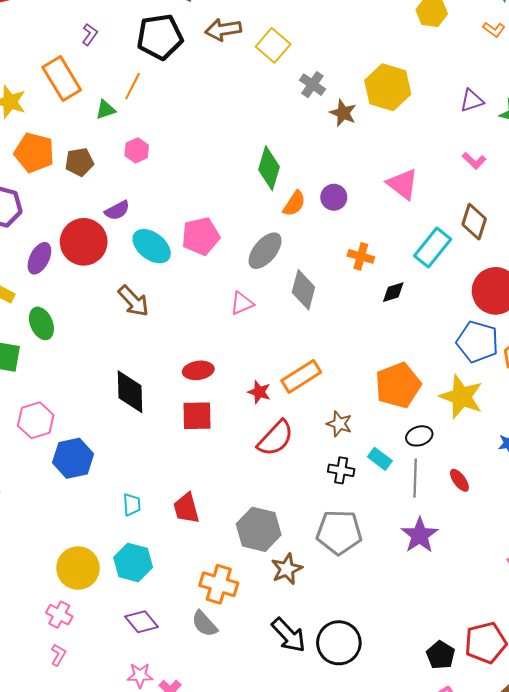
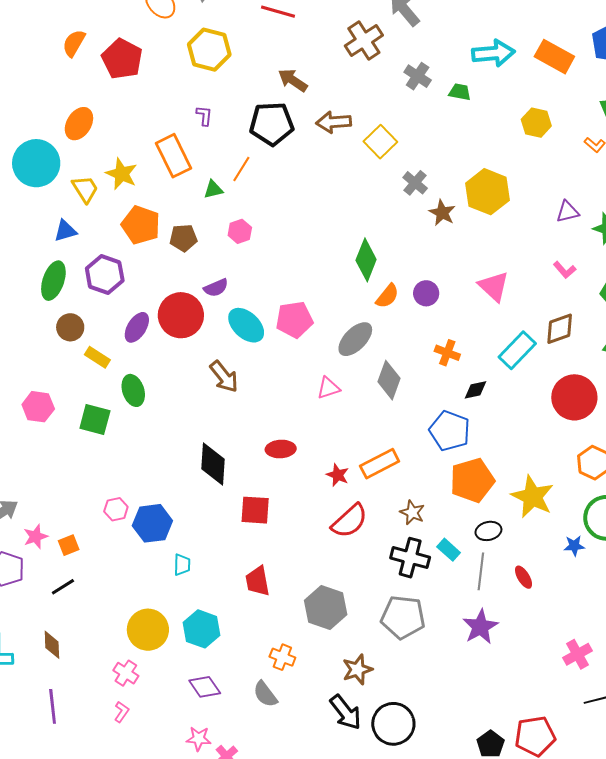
purple L-shape: (90, 34) -> (204, 116), turned -35
brown diamond: (474, 222) -> (560, 329), turned 48
blue pentagon: (478, 342) -> (450, 431), moved
red square: (197, 416) -> (255, 510), moved
pink hexagon: (36, 420) -> (116, 509), moved, size x0.7
black cross: (341, 470) -> (410, 558), size x1.5
cyan trapezoid: (132, 505) -> (182, 565), moved
brown star: (287, 569) -> (357, 669), moved
orange cross: (219, 584) -> (282, 657), size x0.7

